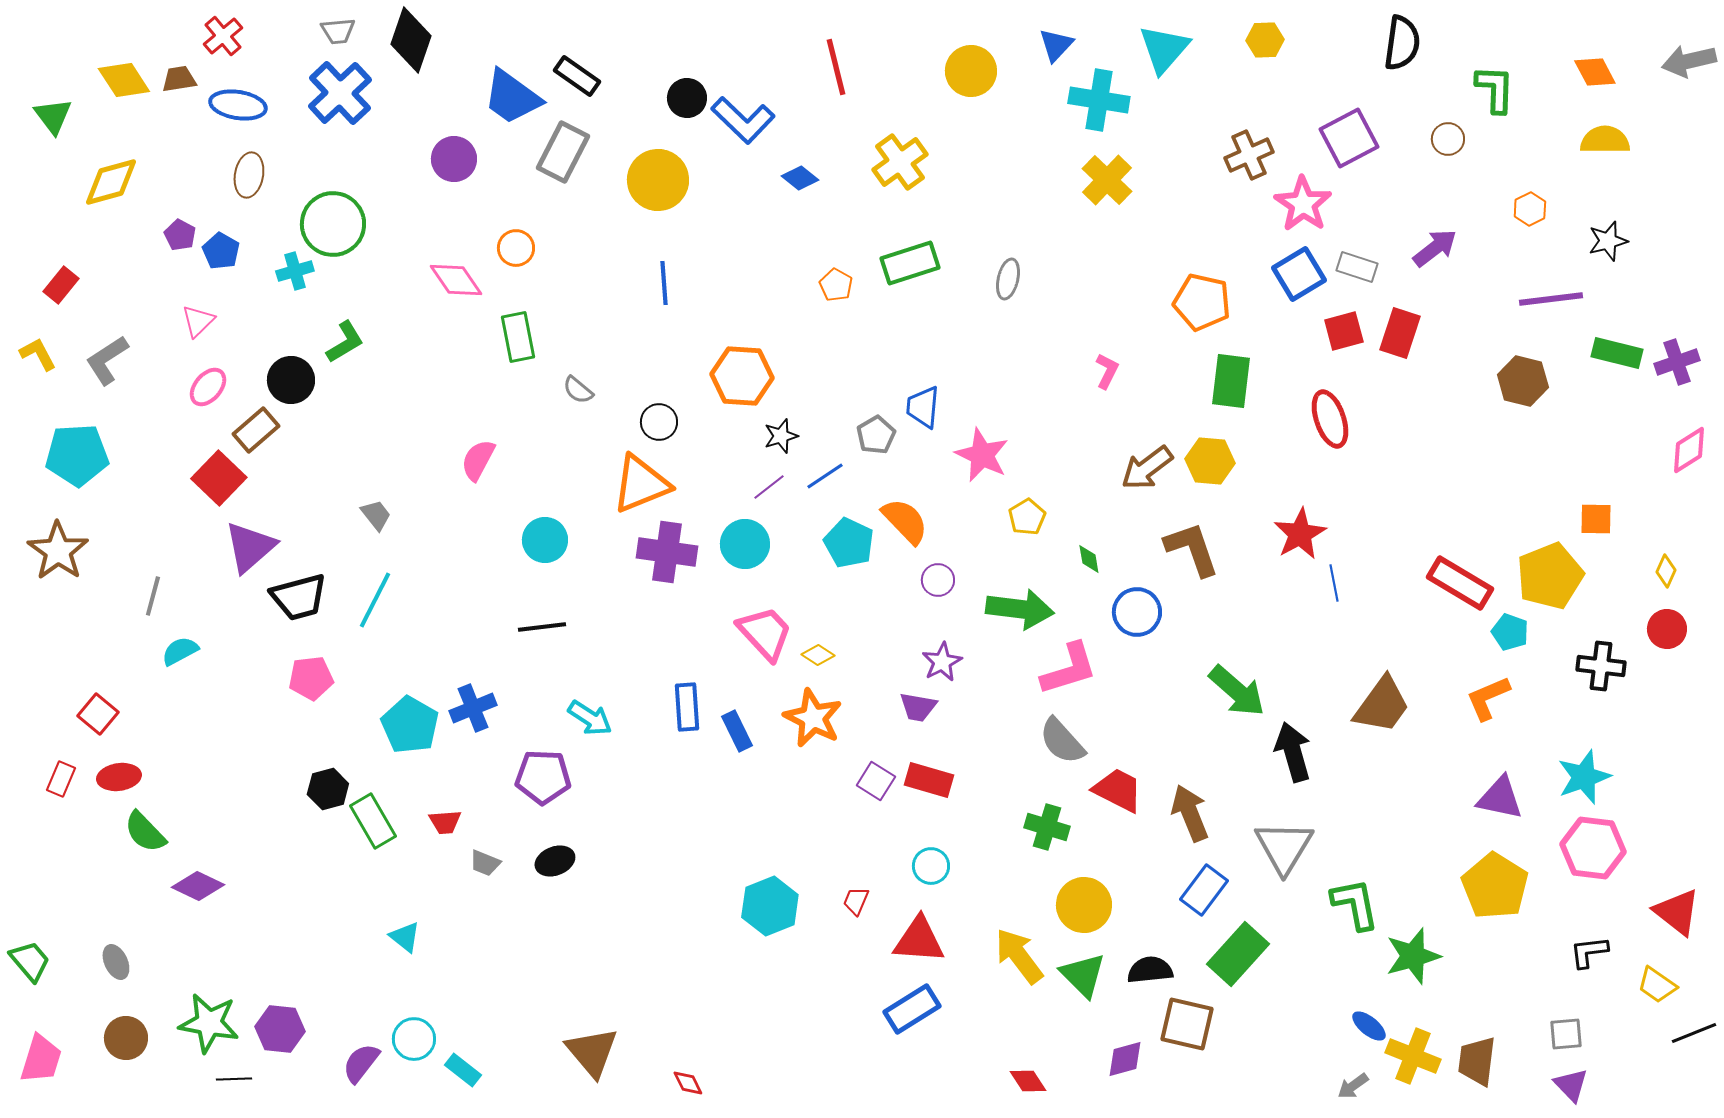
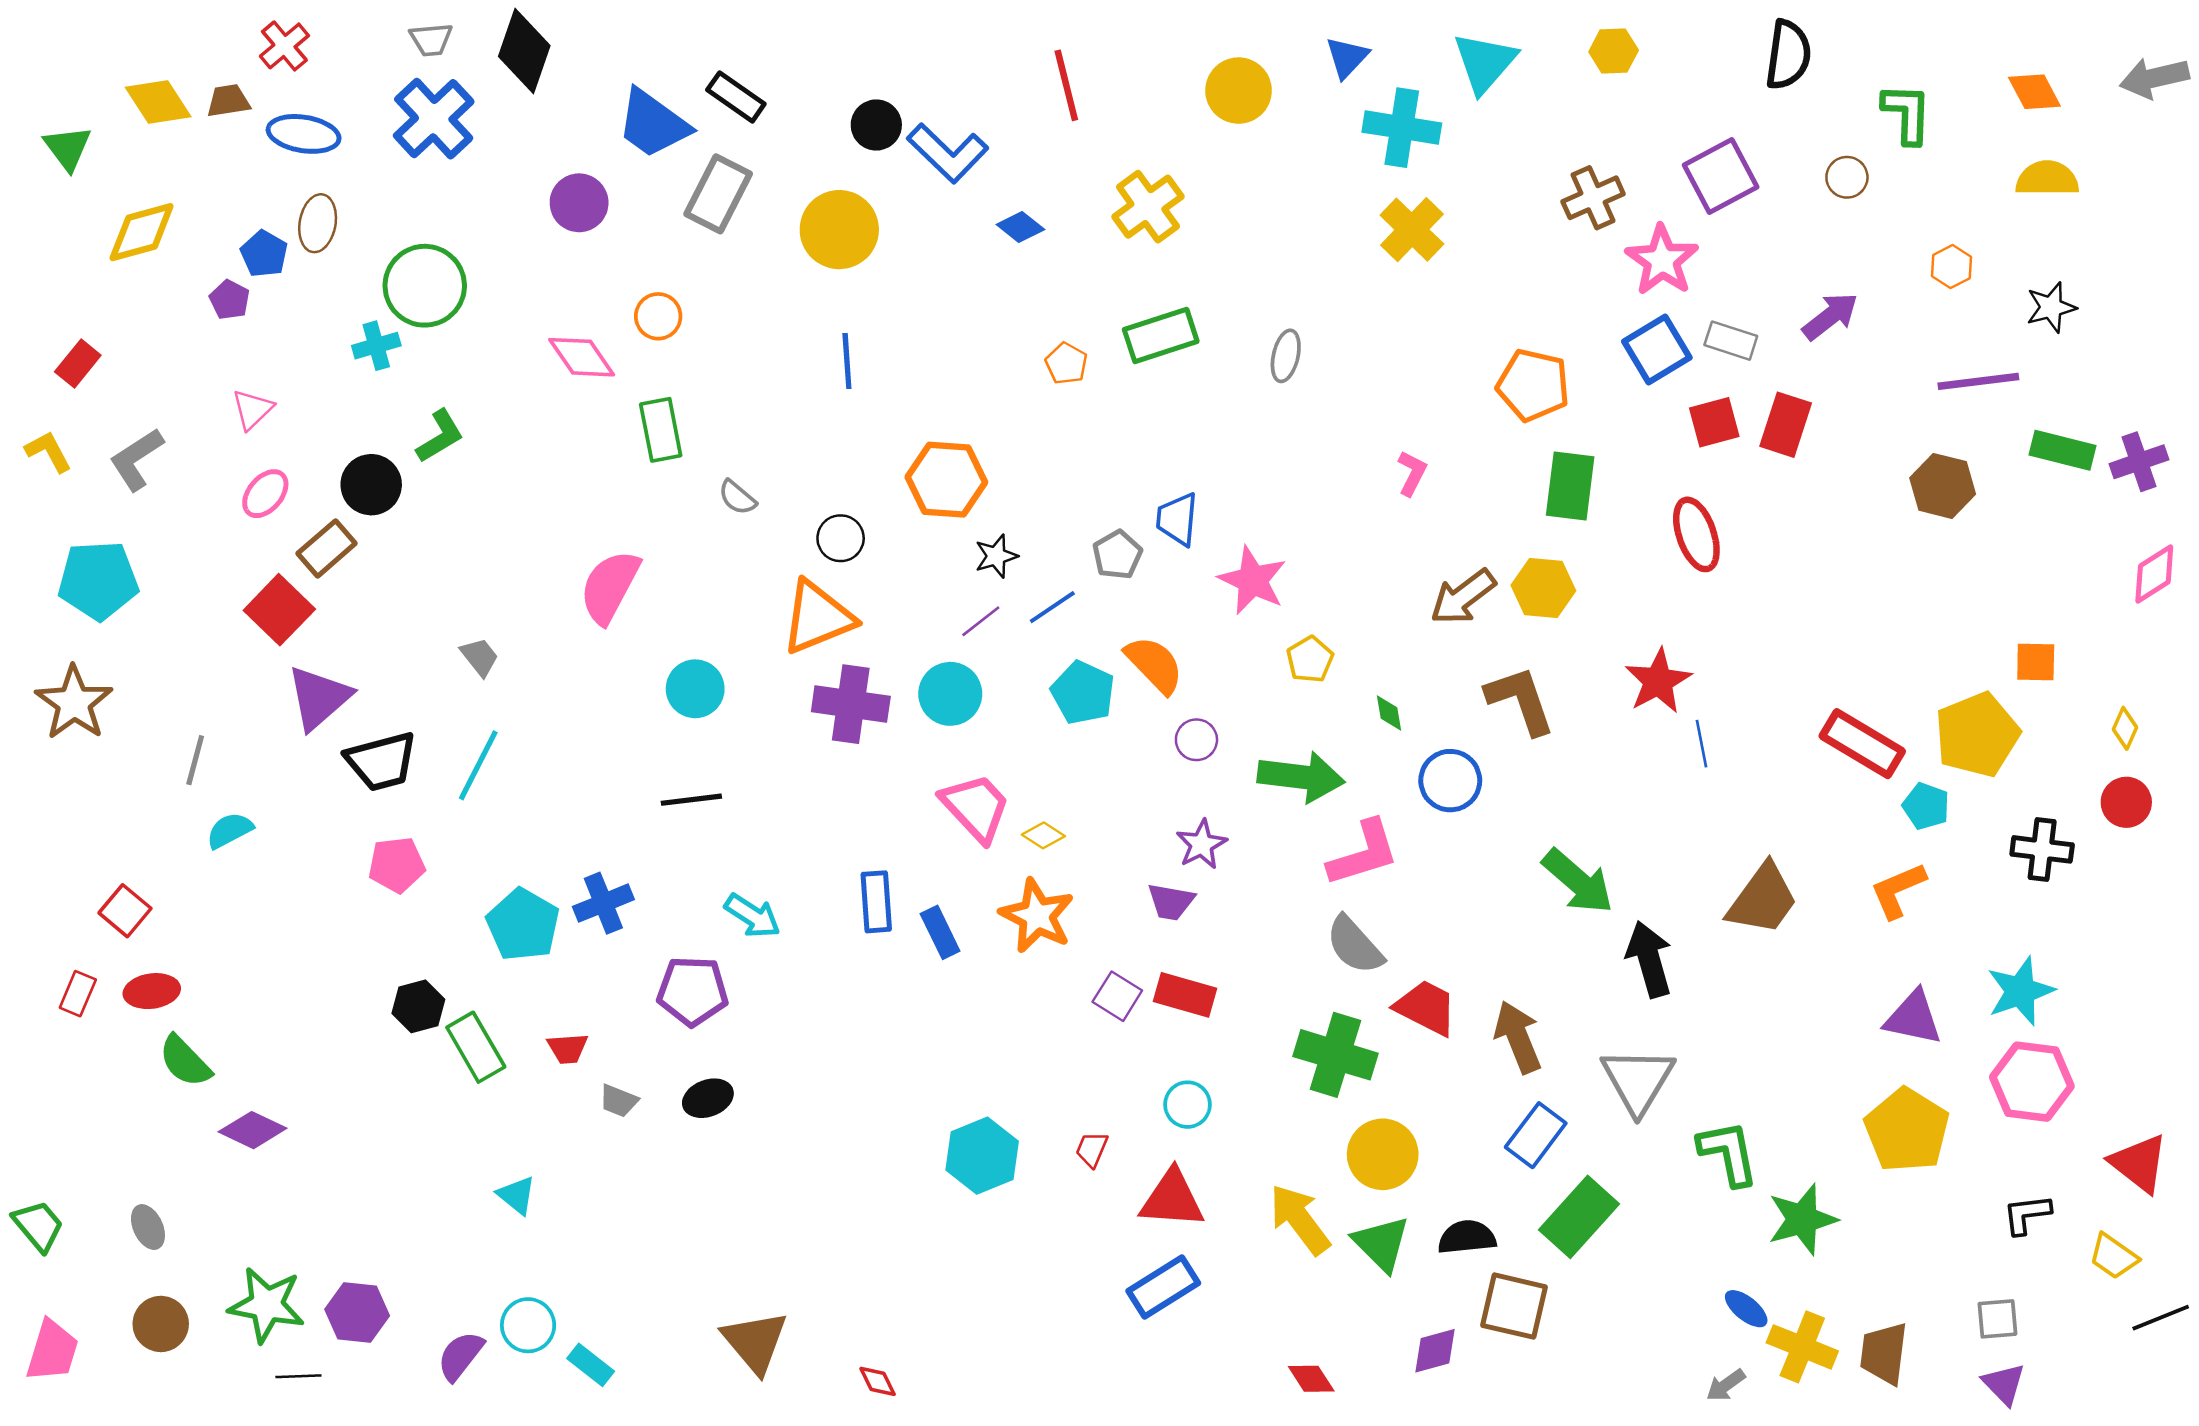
blue pentagon: (221, 251) -> (264, 254), moved
pink semicircle: (478, 460) -> (610, 587), size x1.4
green cross: (1047, 827) -> (1335, 1055), size x1.4

